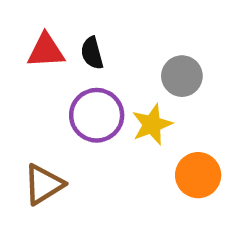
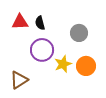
yellow star: (152, 124) -> (63, 64), moved
orange circle: (198, 175) -> (86, 66), moved

